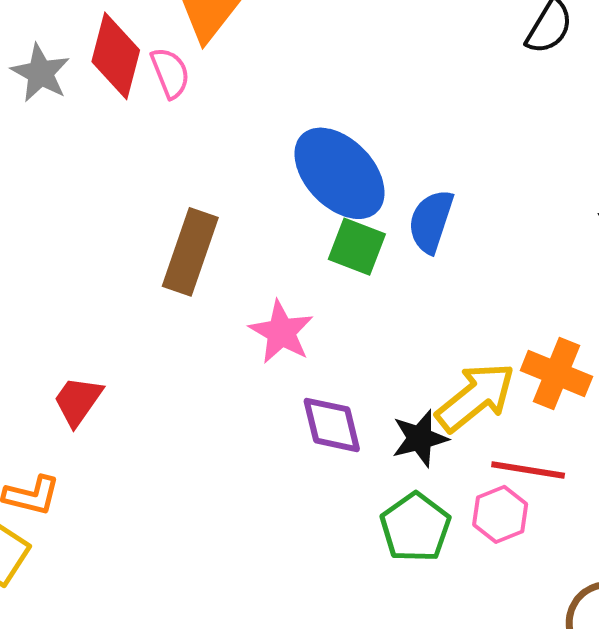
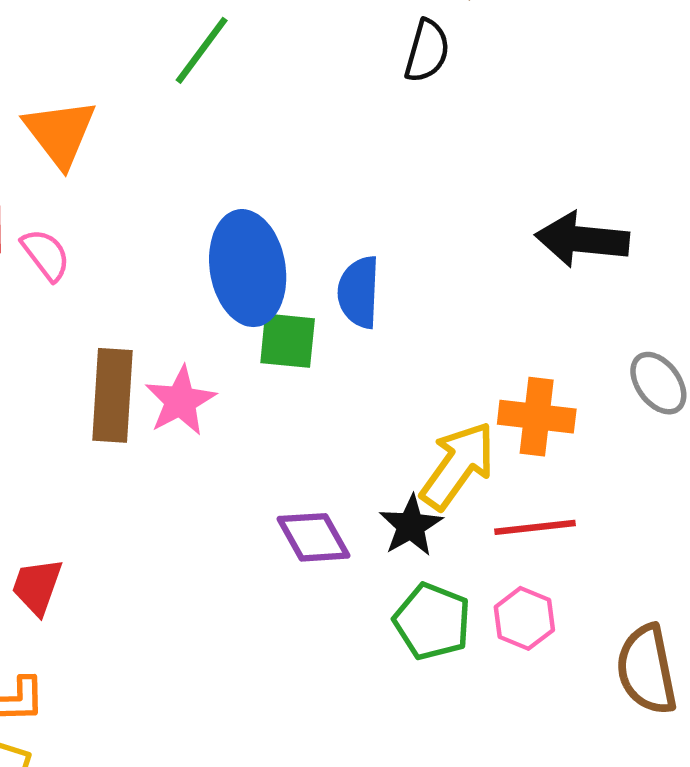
pink semicircle: (170, 73) -> (46, 255), moved
blue ellipse: (340, 173) -> (248, 268), turned 50
pink star: (281, 332) -> (180, 401), moved, turned 30
pink hexagon: (500, 514) -> (524, 618), moved

